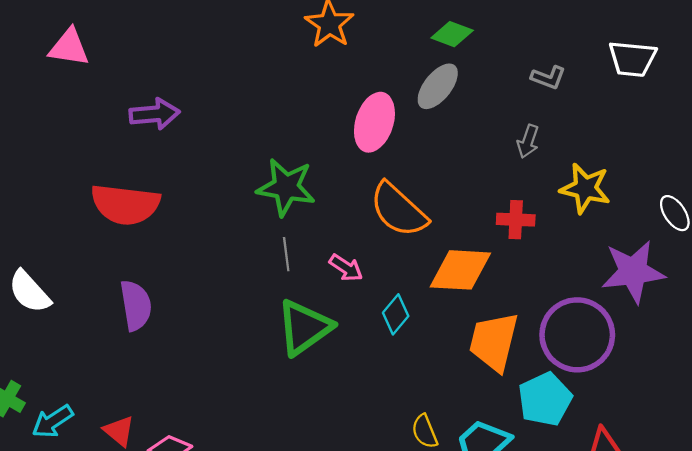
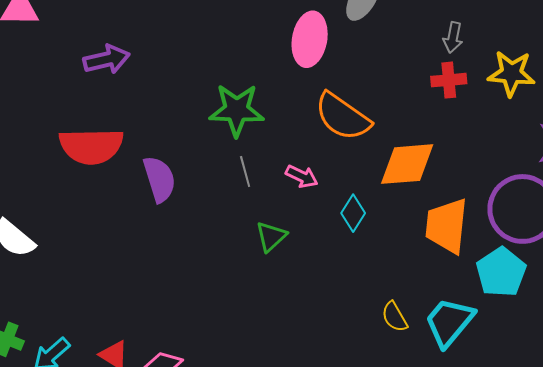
red cross: (516, 220) -> (449, 80), moved
purple semicircle: (136, 305) -> (159, 179), moved
green triangle: (304, 327) -> (271, 236), size x0.6

